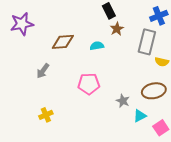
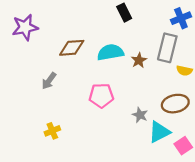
brown star: (117, 29) -> (139, 60), moved
cyan semicircle: (97, 46) -> (110, 52), size x1.6
cyan triangle: (140, 116) -> (159, 132), size x1.5

